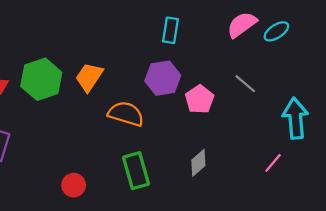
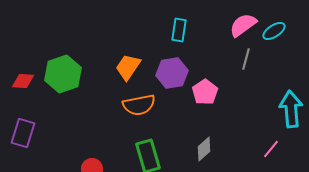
orange trapezoid: (89, 77) -> (128, 67), moved
gray line: (245, 84) -> (246, 59), moved, turned 65
orange semicircle: (126, 114) -> (139, 105), turned 152

